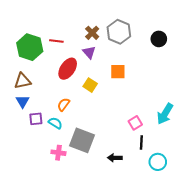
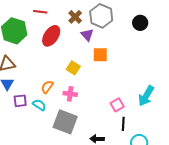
red line: (56, 41) -> (40, 12), moved
purple triangle: (89, 52) -> (87, 35), moved
red ellipse: (68, 69) -> (51, 36), moved
pink cross: (58, 153) -> (70, 94), moved

